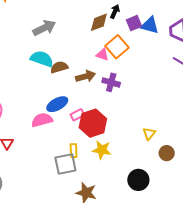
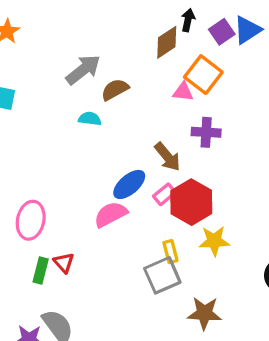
blue triangle: (150, 25) -> (247, 30), turned -36
cyan semicircle: (42, 59) -> (90, 119), size x0.6
brown semicircle: (59, 67) -> (115, 90), moved
brown arrow: (86, 76) -> (167, 157), moved, turned 78

